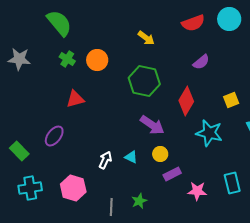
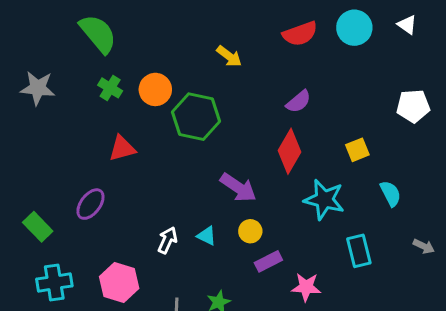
purple semicircle: (201, 62) -> (299, 102), moved
green hexagon: (144, 81) -> (196, 117), moved
cyan rectangle: (232, 183) -> (359, 251), moved

